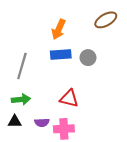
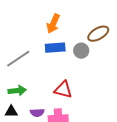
brown ellipse: (106, 20) -> (98, 34), moved
gray line: (22, 66) -> (18, 59), turned 40

